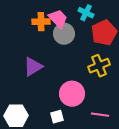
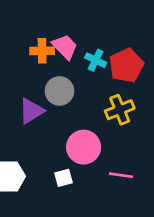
cyan cross: (86, 13) -> (96, 60), moved
gray circle: (64, 34) -> (59, 91), moved

